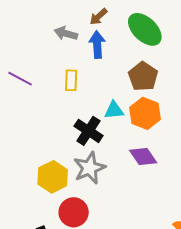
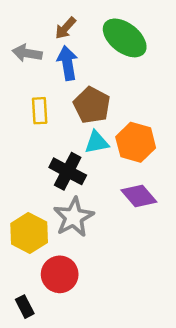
brown pentagon: (143, 76) -> (92, 105), moved

